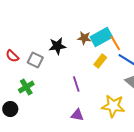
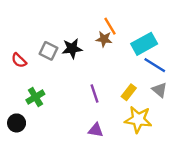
cyan rectangle: (101, 37) -> (144, 44), moved
orange line: (115, 43) -> (110, 26), moved
gray square: (35, 60) -> (48, 51), moved
yellow rectangle: (100, 61) -> (129, 92), moved

